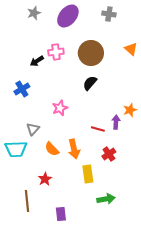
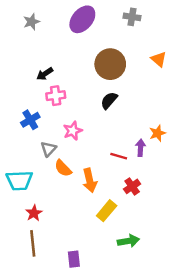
gray star: (34, 13) -> (31, 22), moved
pink cross: (56, 52) -> (56, 96), moved
blue cross: (22, 89) -> (30, 120), moved
gray triangle: (33, 129) -> (48, 149), moved
orange semicircle: (52, 149) -> (63, 168), moved
yellow rectangle: (88, 174) -> (107, 211), turned 48
red star: (45, 179) -> (34, 213), moved

